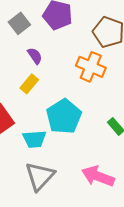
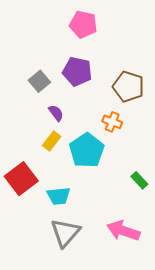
orange cross: (91, 67) -> (112, 122), size x0.7
cyan pentagon: (64, 116) -> (87, 150), moved

